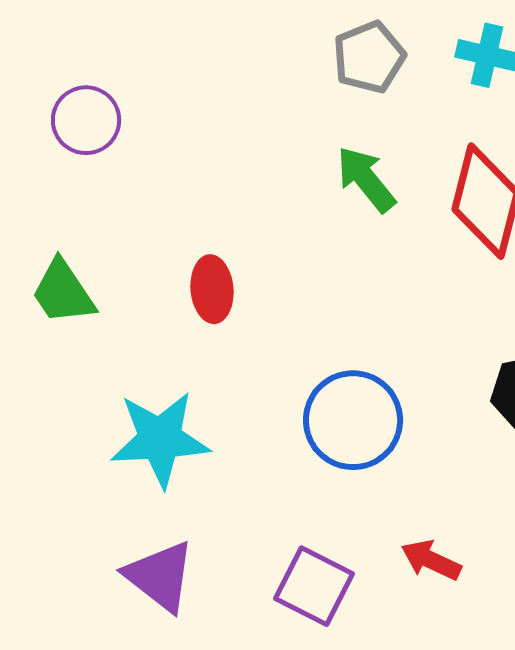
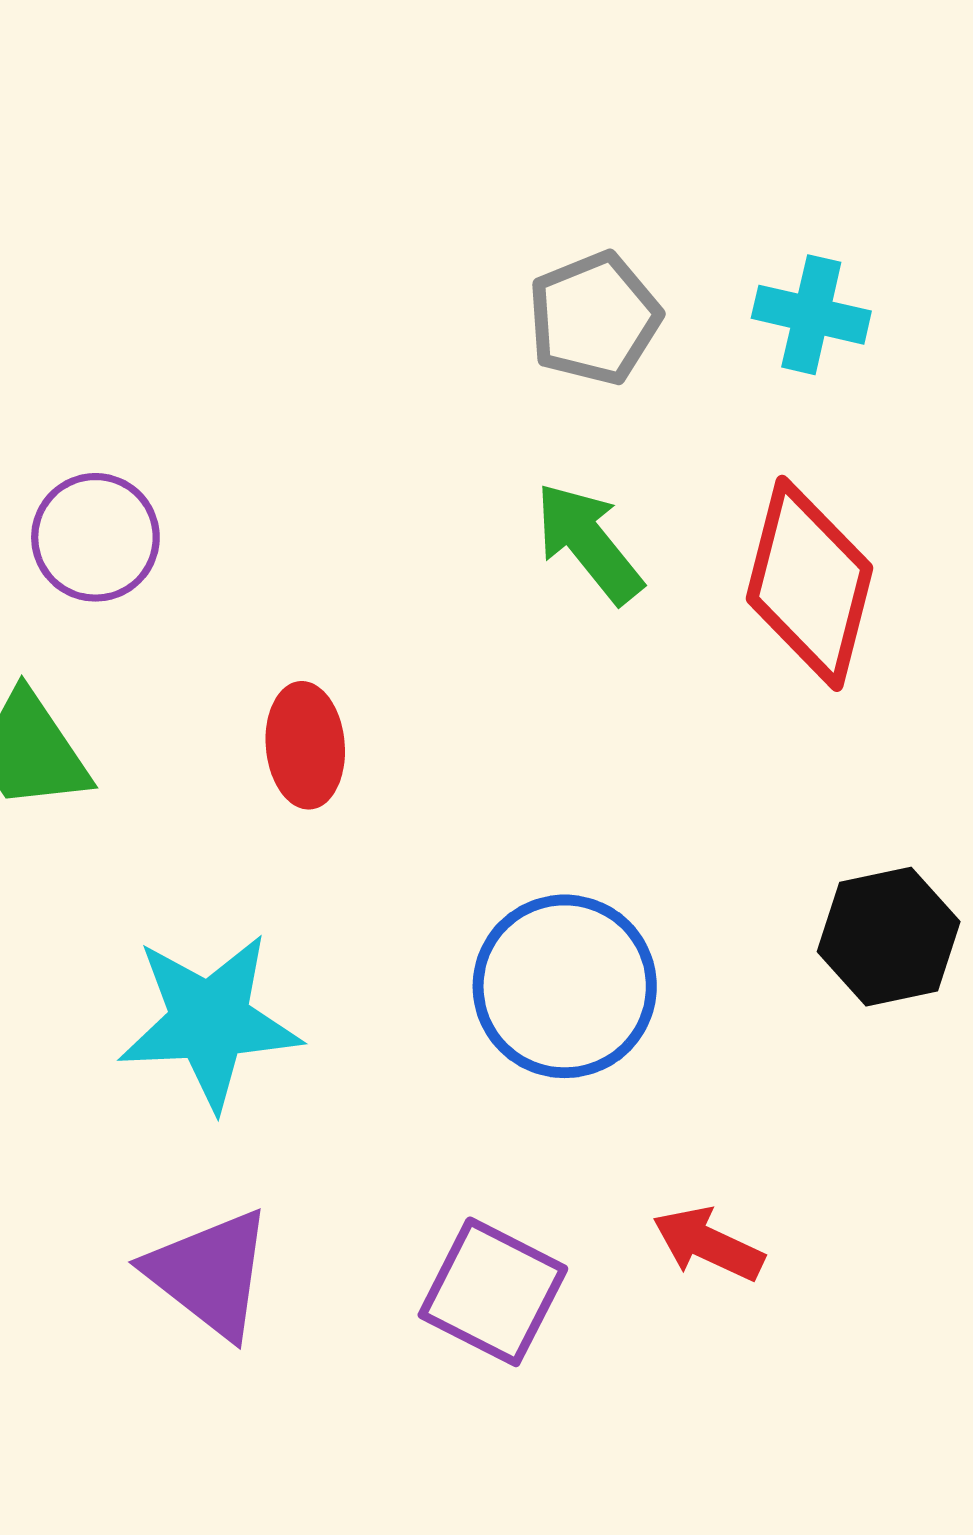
purple circle: (86, 120) -> (95, 537), moved

